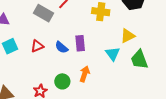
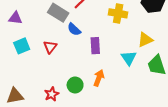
red triangle: (37, 46) -> (50, 47), turned -32
blue semicircle: (61, 47) -> (74, 29), moved

